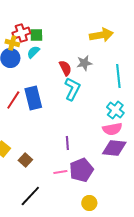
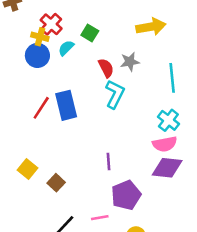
red cross: (21, 33) -> (51, 24), turned -30
green square: (36, 35) -> (90, 33), moved, turned 32
pink line: (60, 172) -> (100, 218), moved

